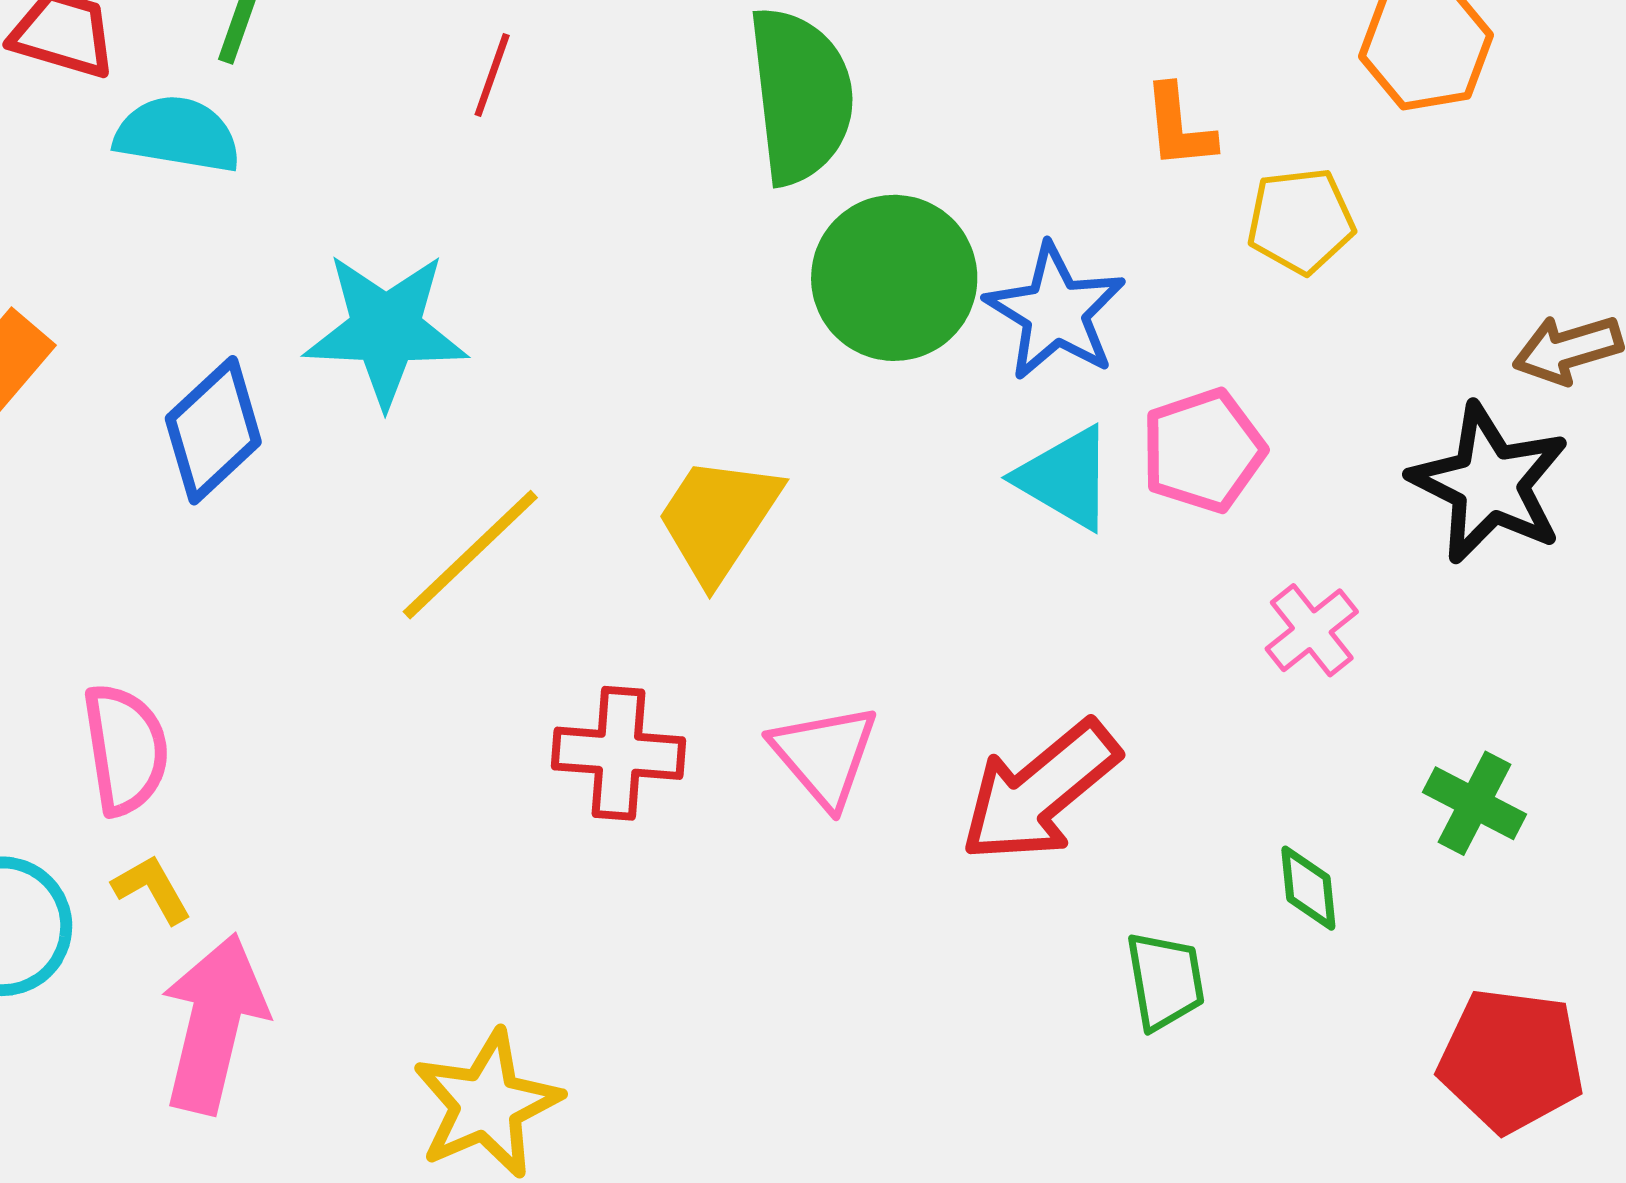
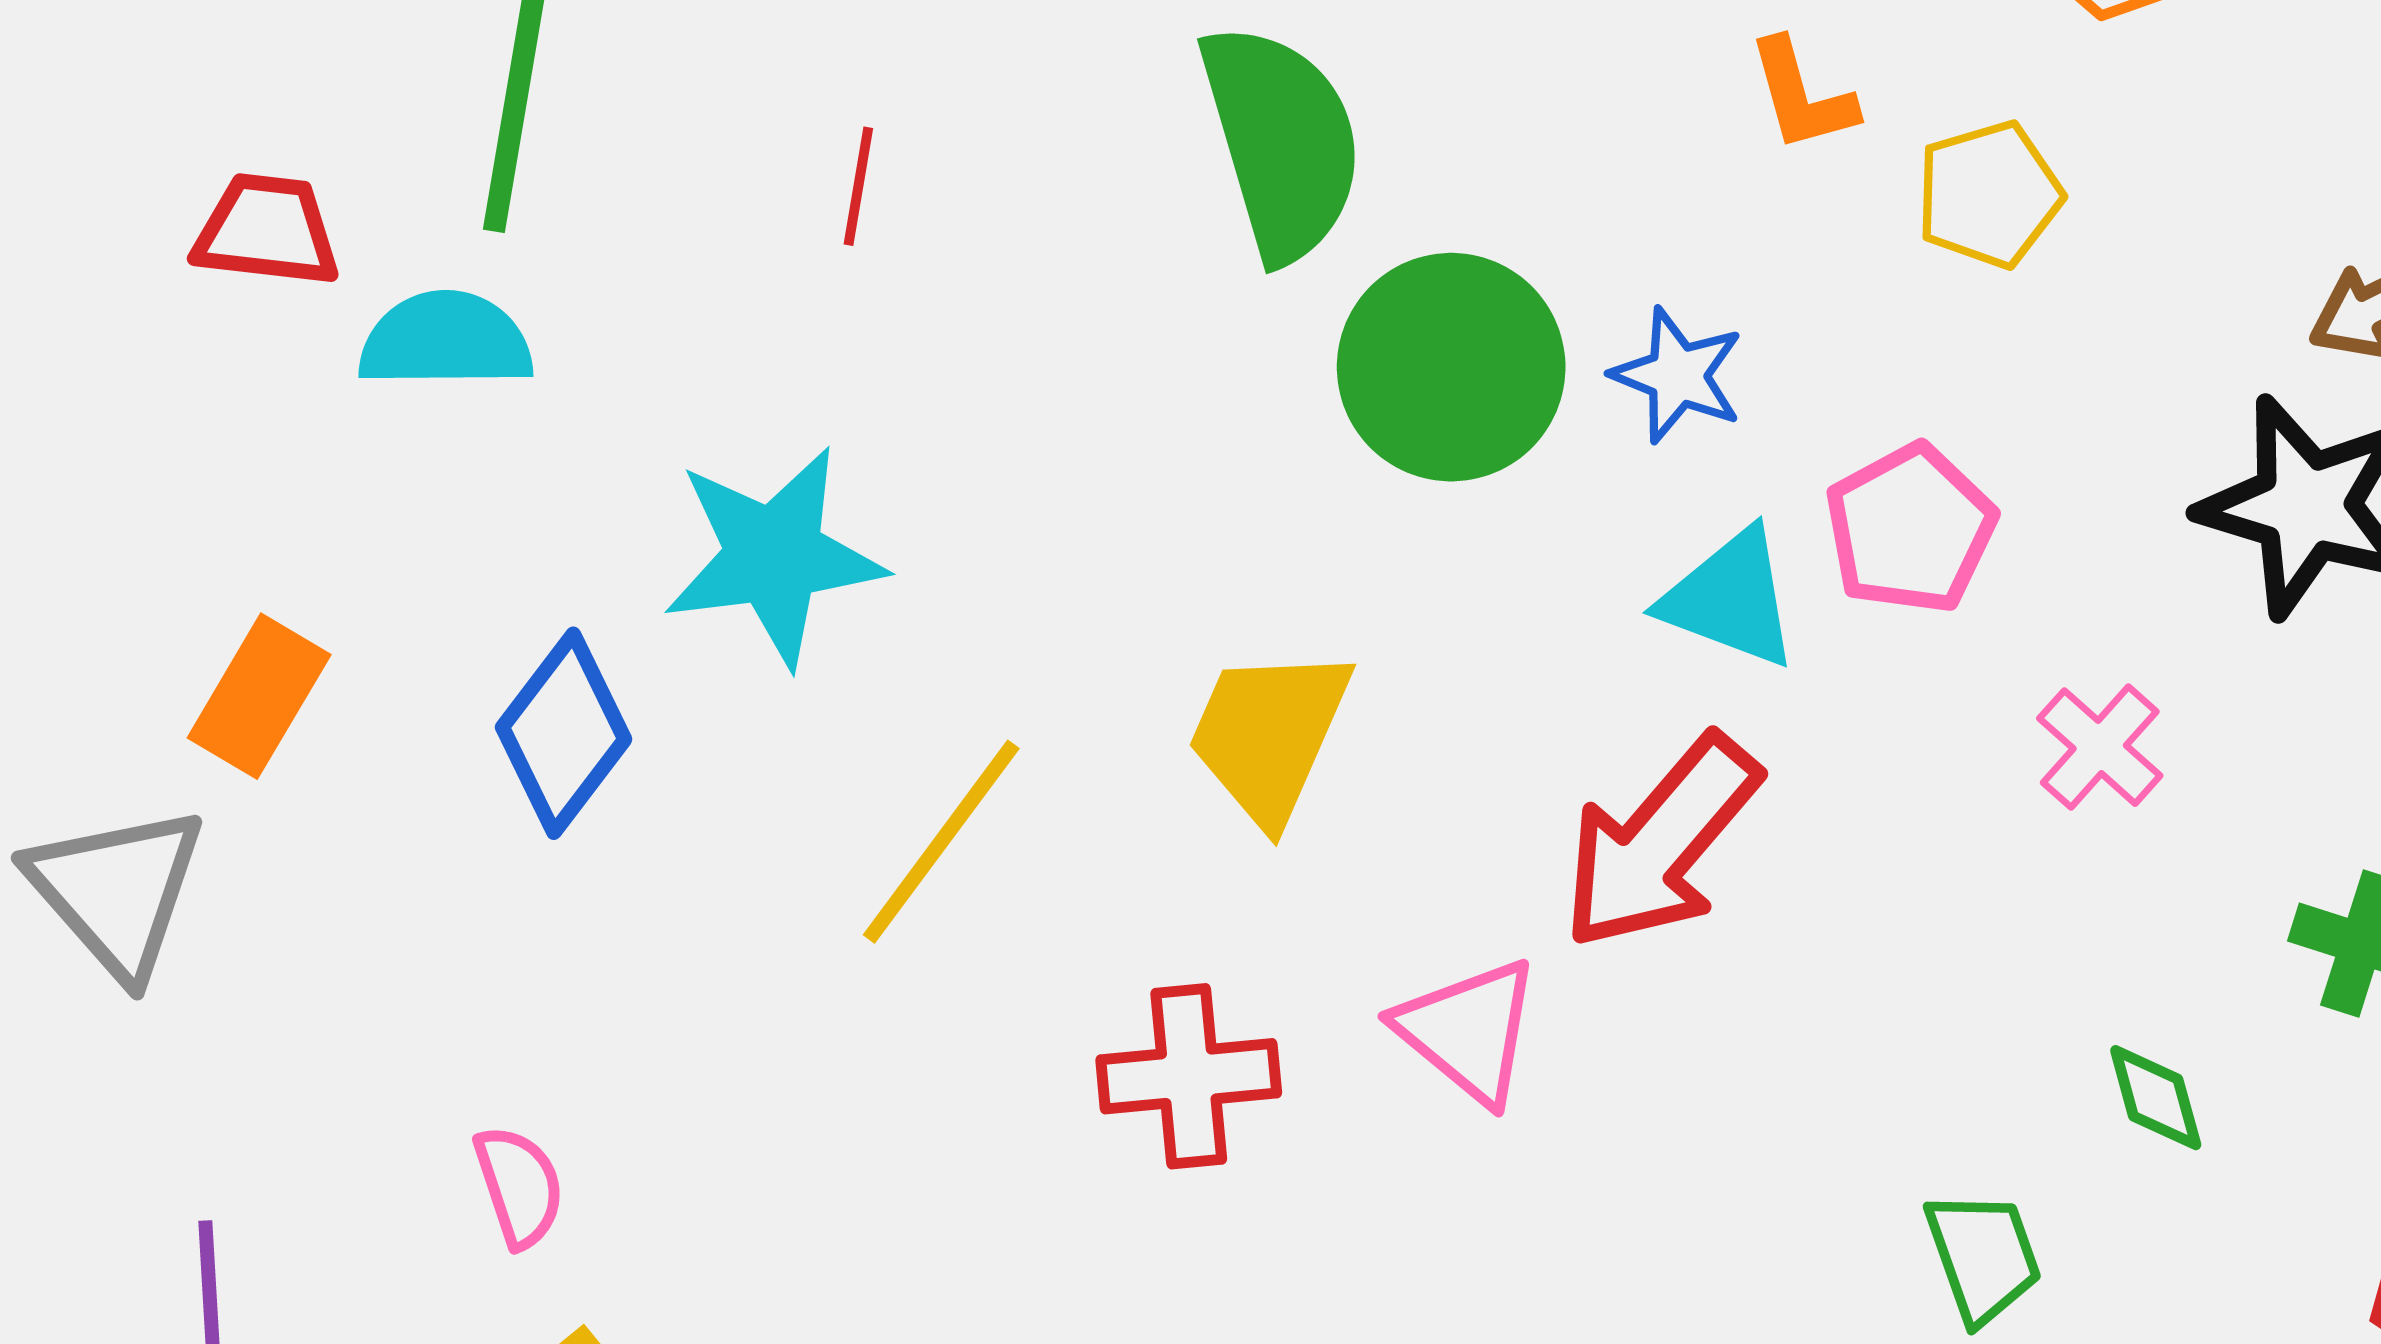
blue star: (1055, 312) -> (1678, 375), size x0.7
pink semicircle: (125, 749) -> (519, 1186), size x0.7
red arrow: (1040, 792) -> (1660, 843), moved

